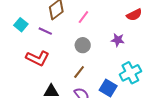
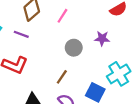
gray circle: (83, 45) -> (74, 48), moved

